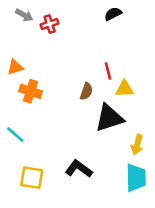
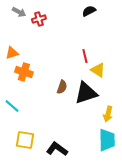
yellow triangle: (124, 89) -> (98, 70), turned 35
brown semicircle: (86, 91) -> (62, 87), moved
black L-shape: (79, 169) -> (57, 149), moved

